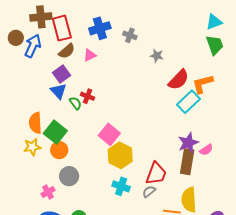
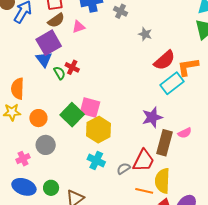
purple square: (62, 74) -> (49, 43), size x1.4
green square: (55, 132) -> (72, 115), moved
pink square: (109, 134) -> (90, 108), turned -30
purple star: (188, 143) -> (152, 117), moved
red trapezoid: (156, 174) -> (143, 161), moved

